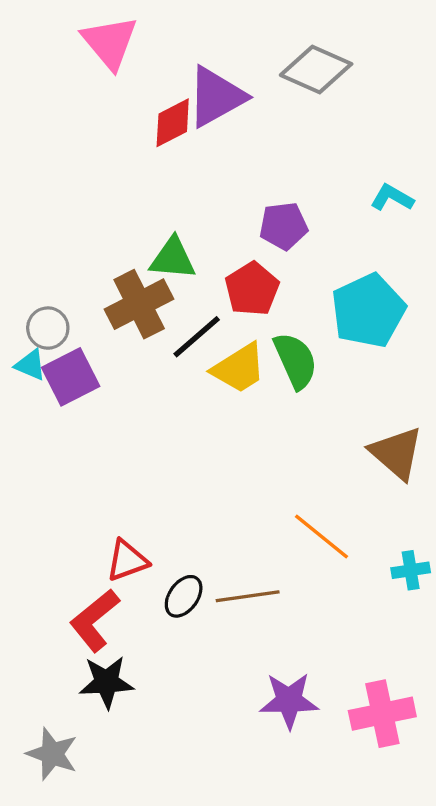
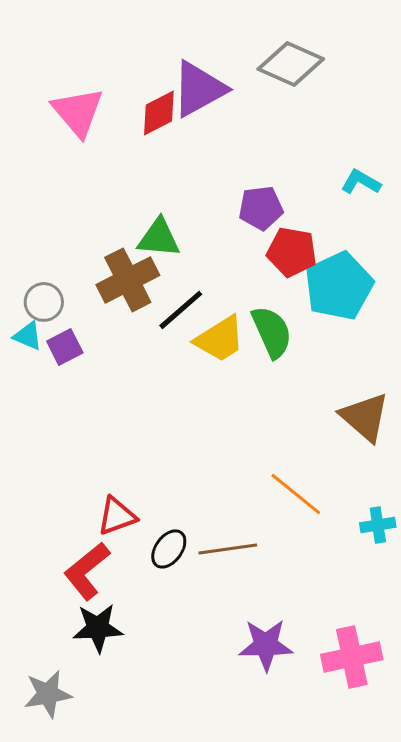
pink triangle: (110, 42) -> (78, 112), moved
red pentagon: (252, 289) -> (292, 252), moved, turned -30
purple square: (71, 377) -> (65, 347), size x0.7
gray star: (52, 754) -> (48, 694), turned -30

